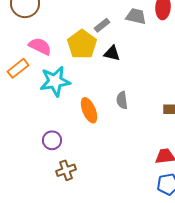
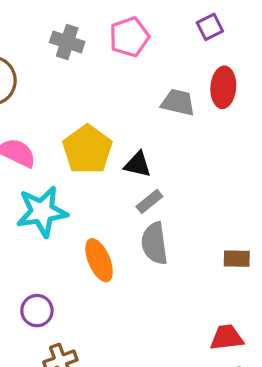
gray rectangle: (102, 25) -> (149, 201), moved
gray semicircle: (122, 100) -> (154, 243), size x1.4

